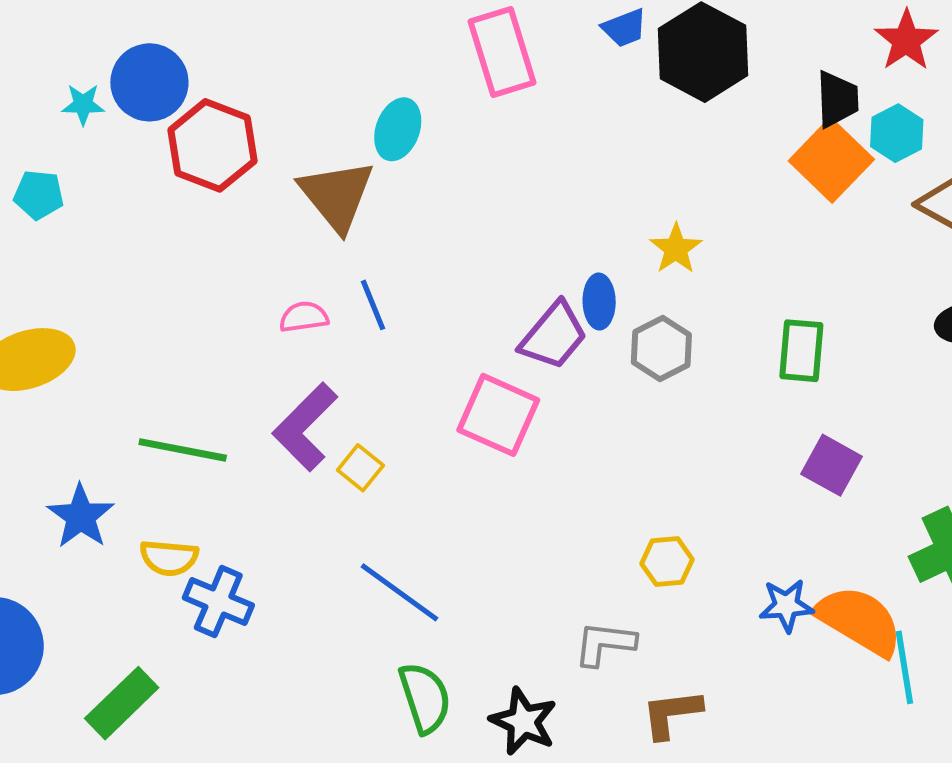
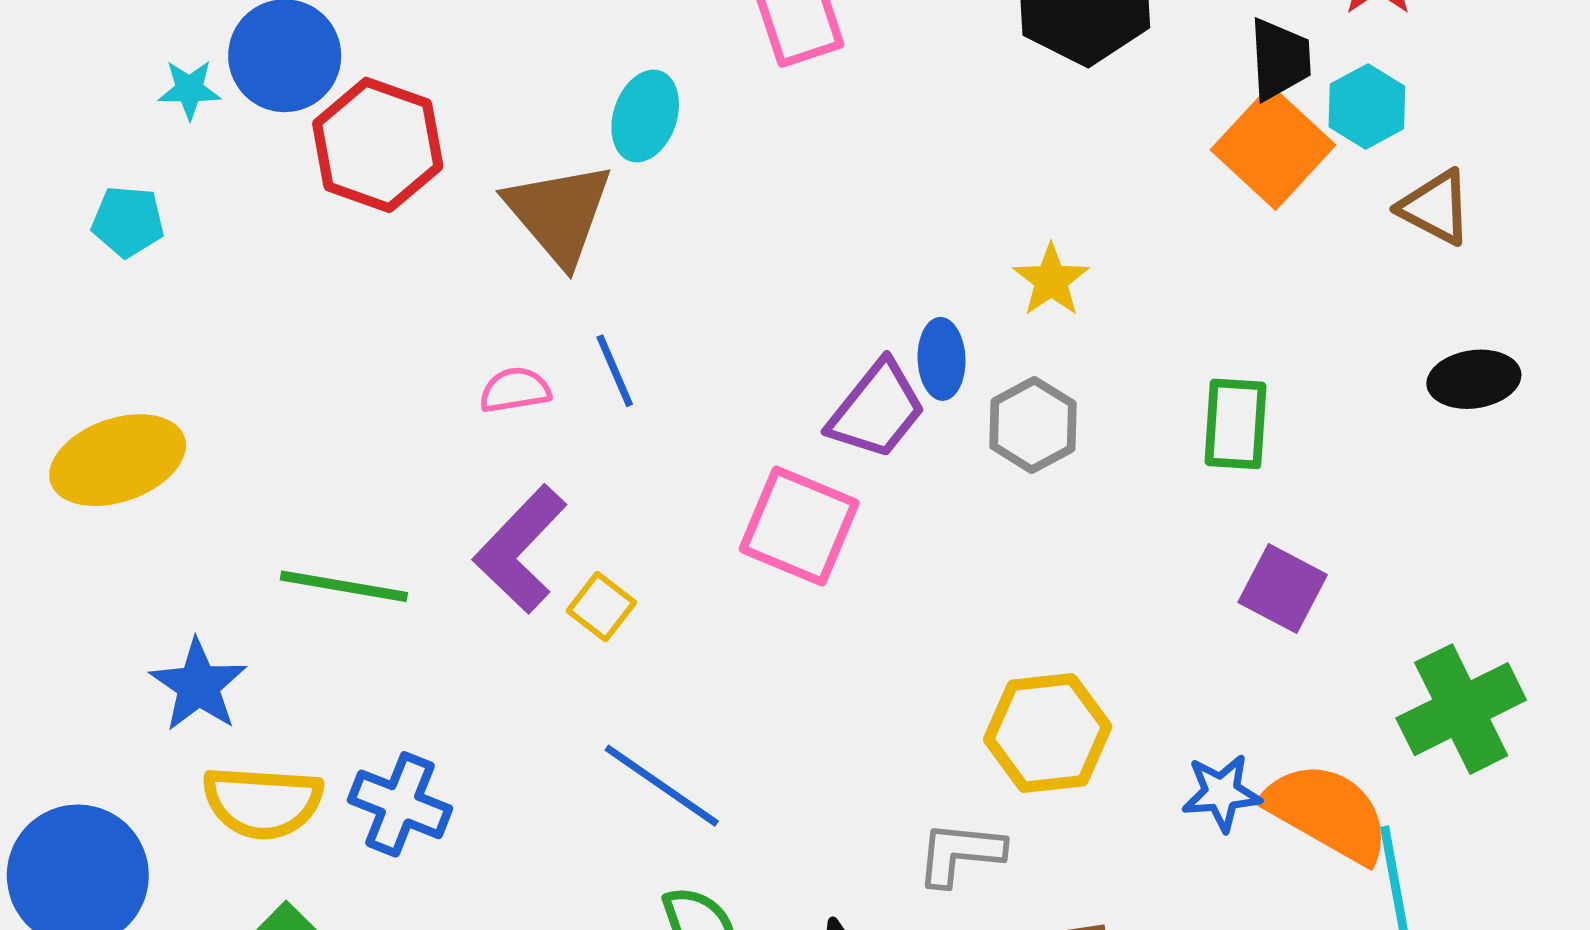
yellow semicircle: (169, 558) -> (263, 802), moved, size x1.4
yellow hexagon: (667, 562) -> (1048, 733), size x1.6

